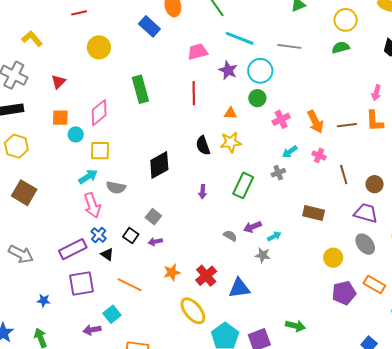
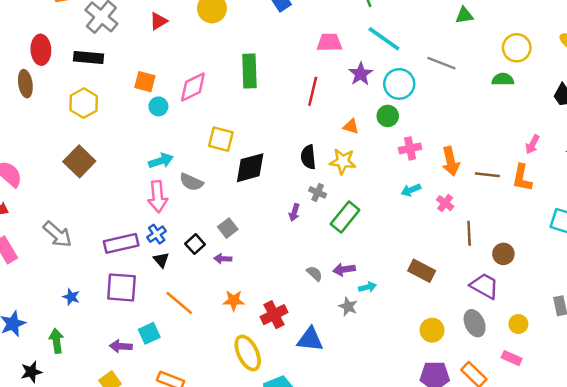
red triangle: (58, 82) -> (158, 21), moved
yellow square: (100, 151) -> (221, 139), moved
gray cross: (278, 173) -> (318, 192), moved, turned 32

